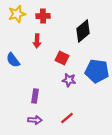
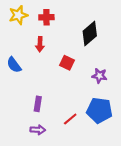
blue pentagon: (97, 71) -> (99, 110), moved
purple star: (69, 80) -> (99, 76), moved
red line: (67, 118) -> (70, 119), moved

